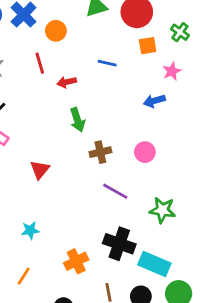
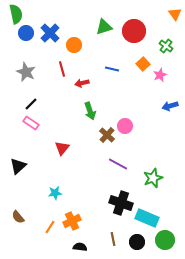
orange square: (148, 46) -> (143, 64), moved, turned -32
blue arrow: (154, 101) -> (170, 106), moved
brown cross: (100, 152) -> (107, 135), turned -35
pink circle: (145, 152) -> (125, 126), moved
green star: (162, 210) -> (153, 178), turned -30
orange cross: (76, 261) -> (72, 221), moved

